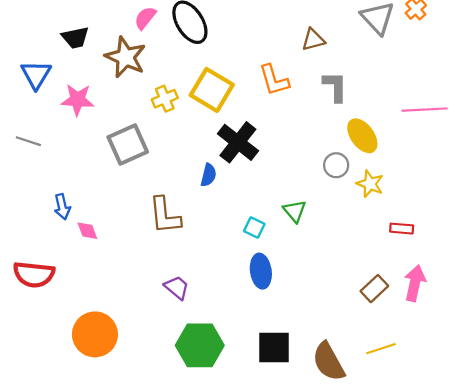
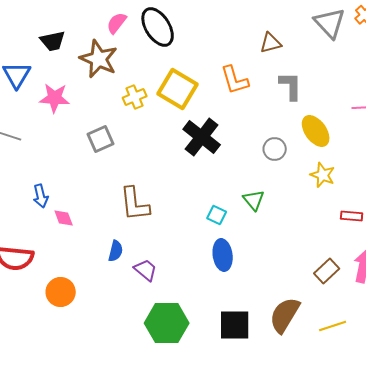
gray square: (128, 145) -> (101, 139), size x0.7
gray circle: (336, 165) -> (275, 149), moved
blue semicircle: (208, 175) -> (116, 251), moved
orange circle: (95, 334) -> (61, 292), moved, size x0.7
brown semicircle: (329, 362) -> (285, 315), moved, turned 60

